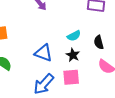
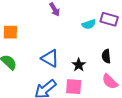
cyan semicircle: (74, 36) -> (89, 24), moved

